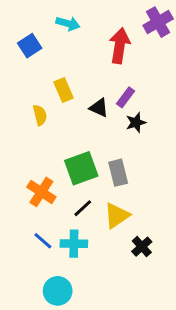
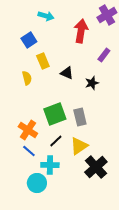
blue square: (30, 46) -> (29, 40), moved
purple rectangle: (126, 97) -> (104, 55), moved
blue line: (43, 241) -> (29, 151), moved
black cross: (142, 247) -> (96, 167), size x1.6
cyan circle: (58, 291) -> (37, 183), moved

